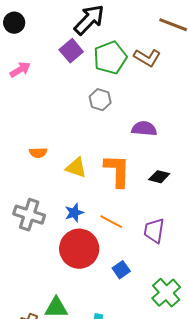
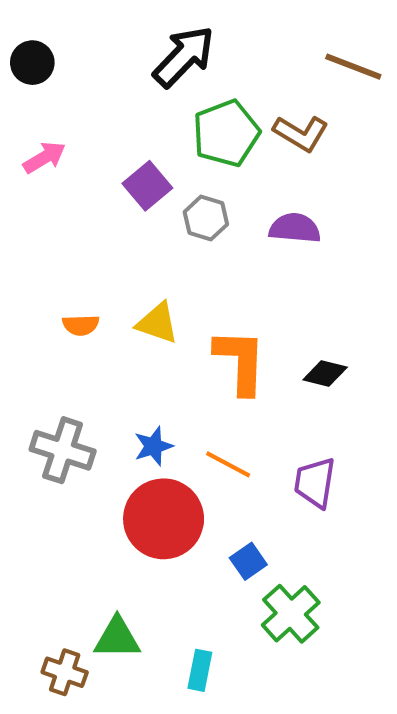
purple square: (71, 51) -> (147, 186), moved
purple semicircle: (144, 129) -> (295, 228), moved
yellow triangle: (76, 168) -> (157, 323), moved
green cross: (166, 293) -> (291, 614), moved

